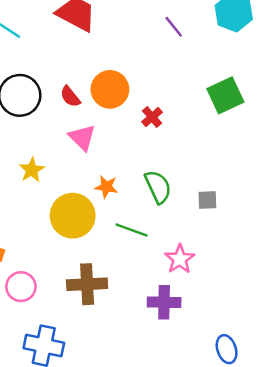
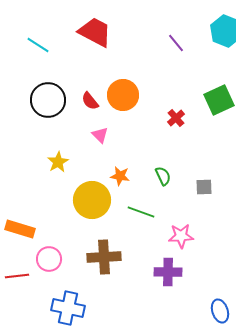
red cross: (152, 117) -> (176, 118), moved
pink triangle: (82, 137) -> (100, 135), size x0.7
green semicircle: (158, 187) -> (163, 176), size x0.7
pink star: (180, 259) -> (181, 236), turned 30

